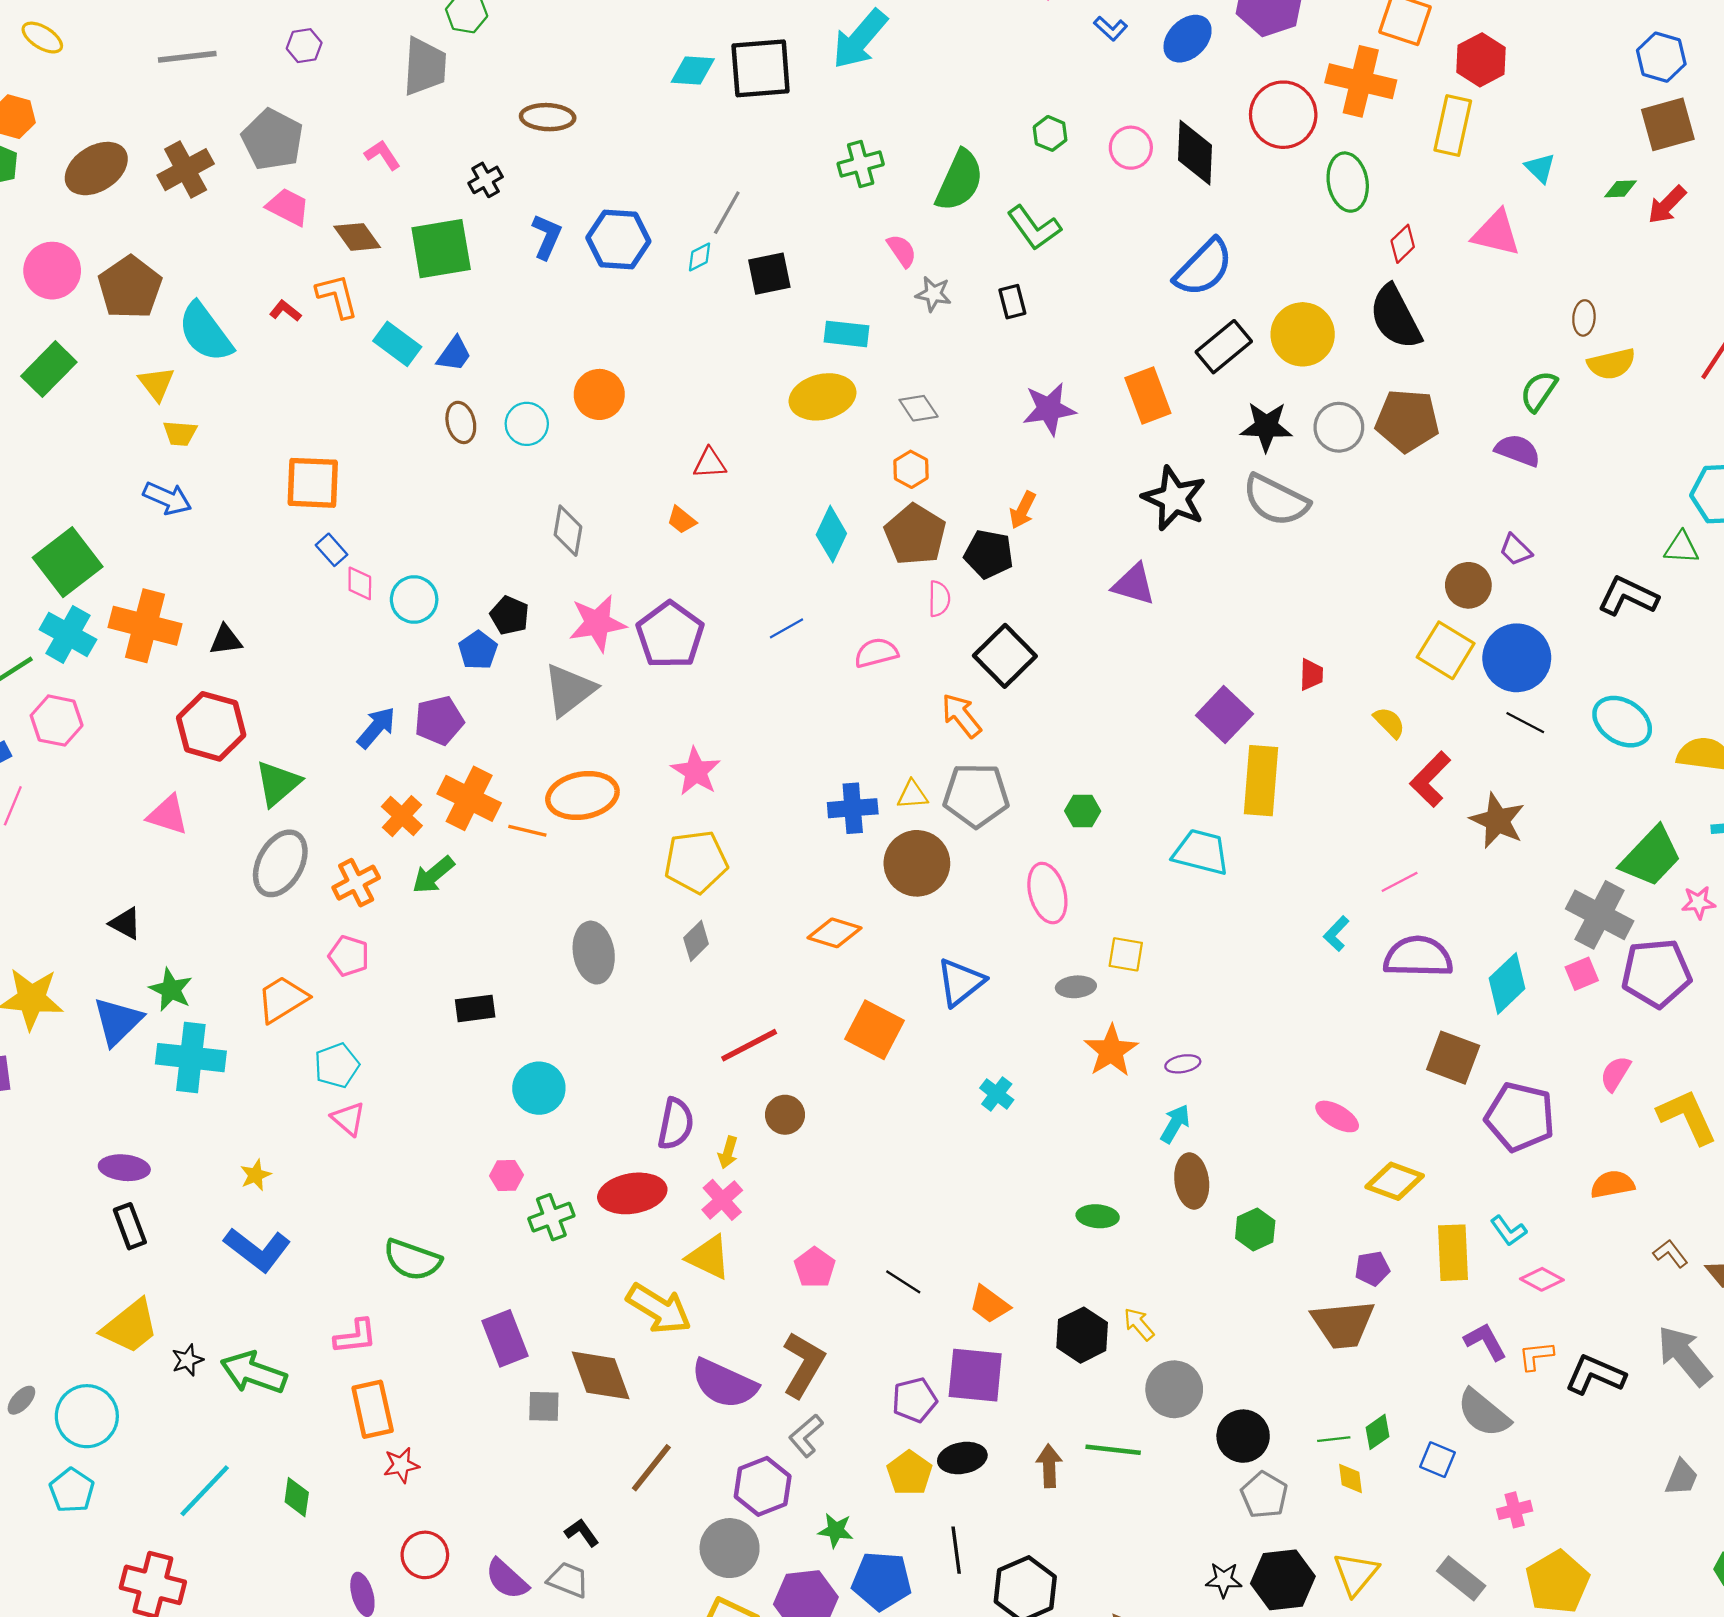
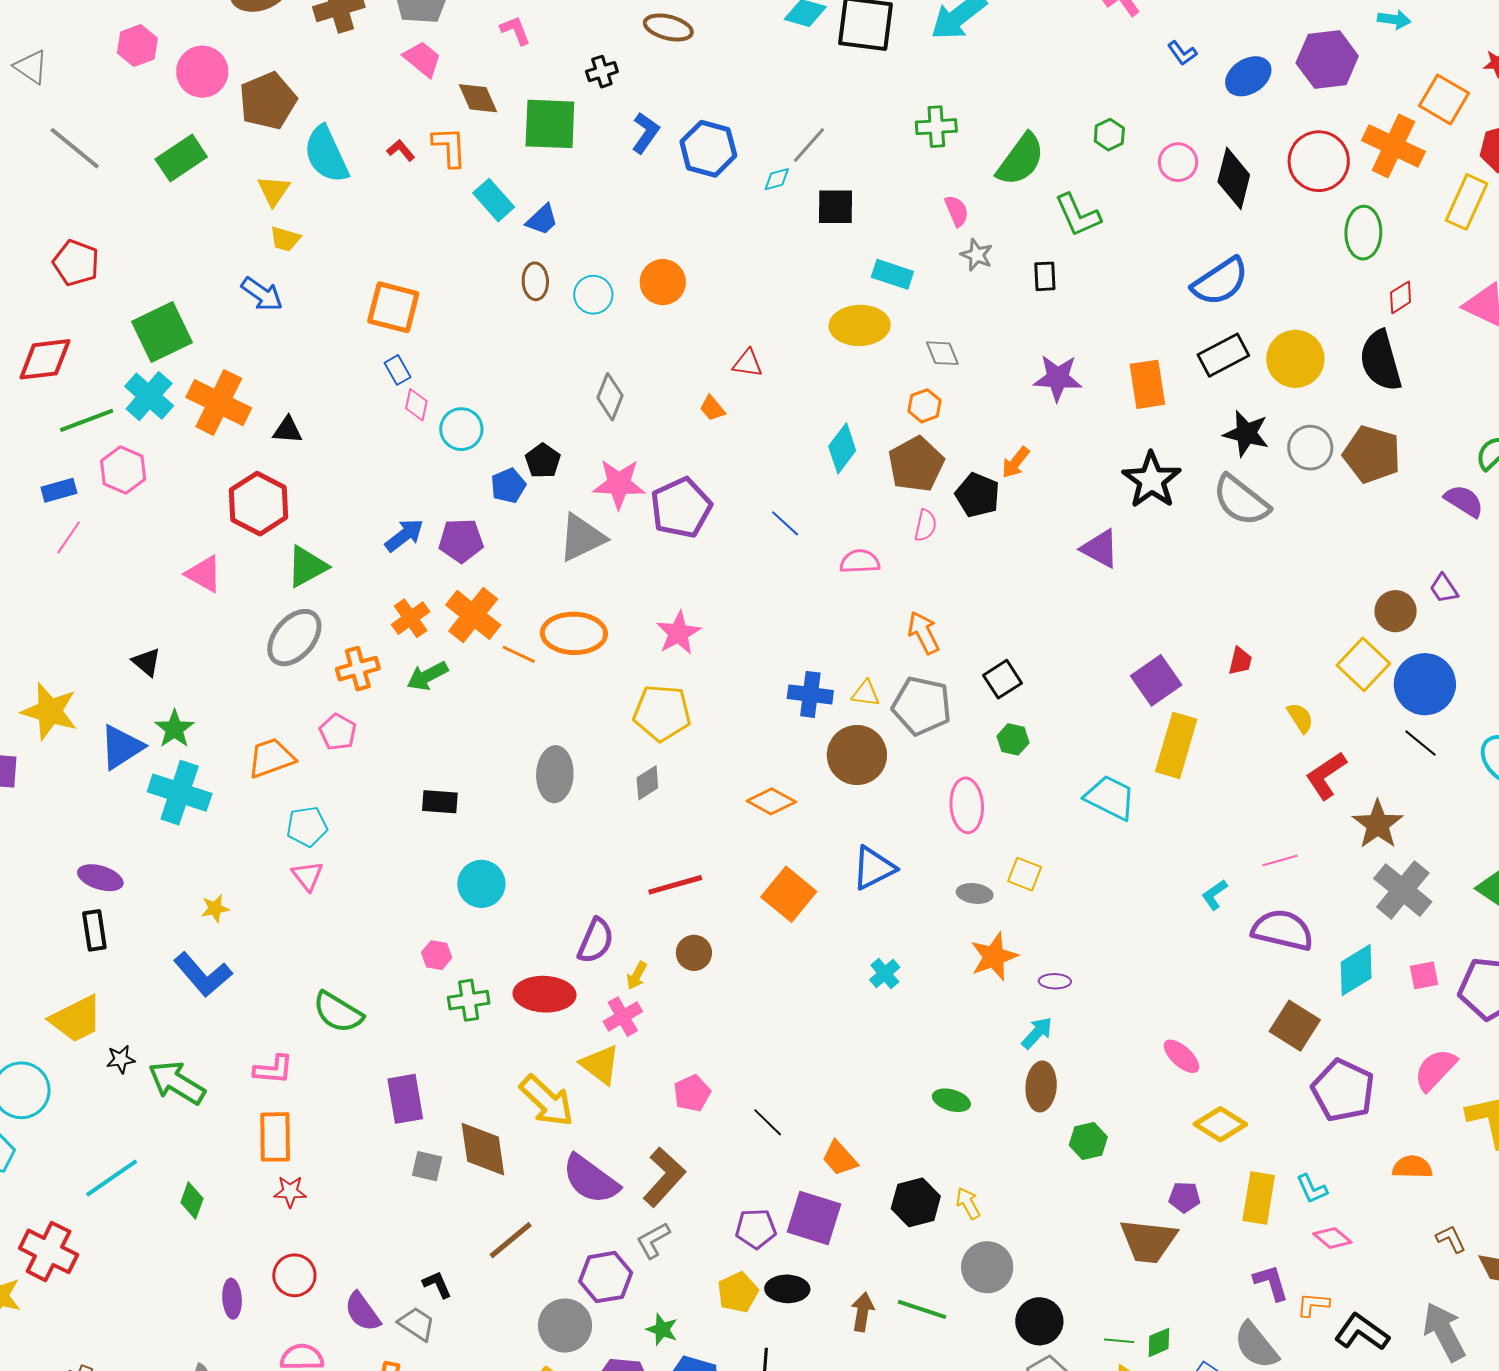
blue line: (786, 628) -> (785, 523), turned 60
black square: (1005, 656) -> (1003, 679), moved, size x0.7
gray cross: (1600, 915) -> (1403, 890), moved
pink semicircle: (1615, 1074) -> (1435, 1070), size x1.4

